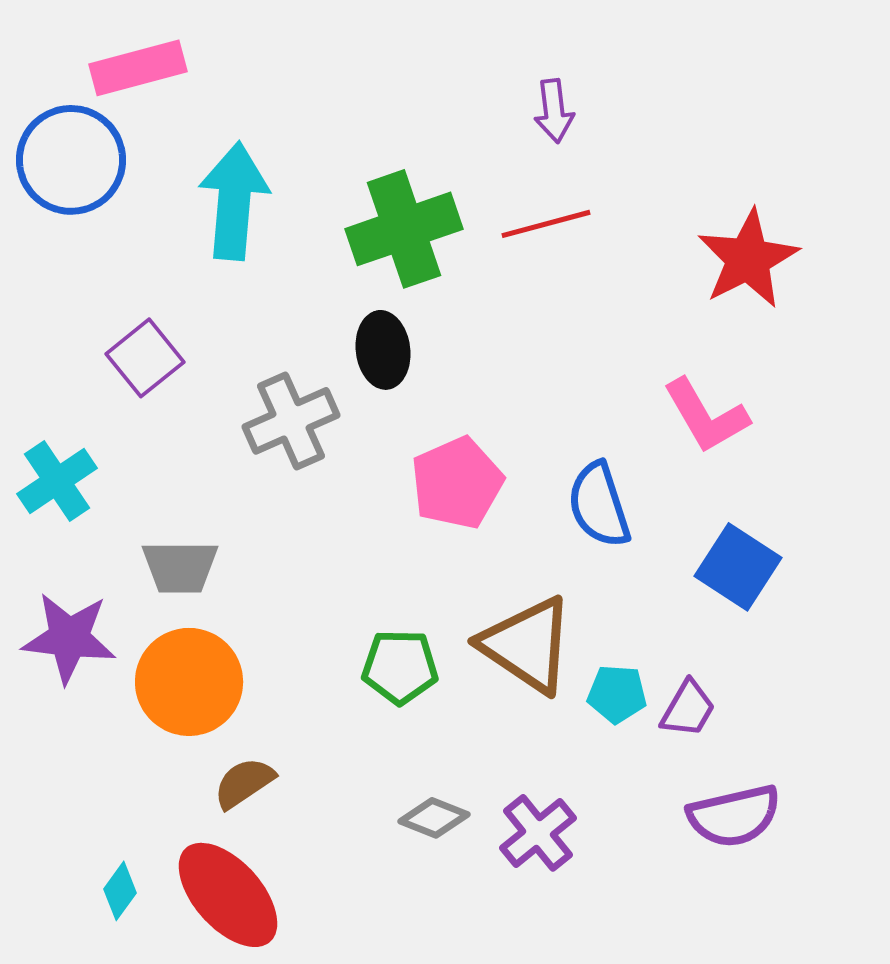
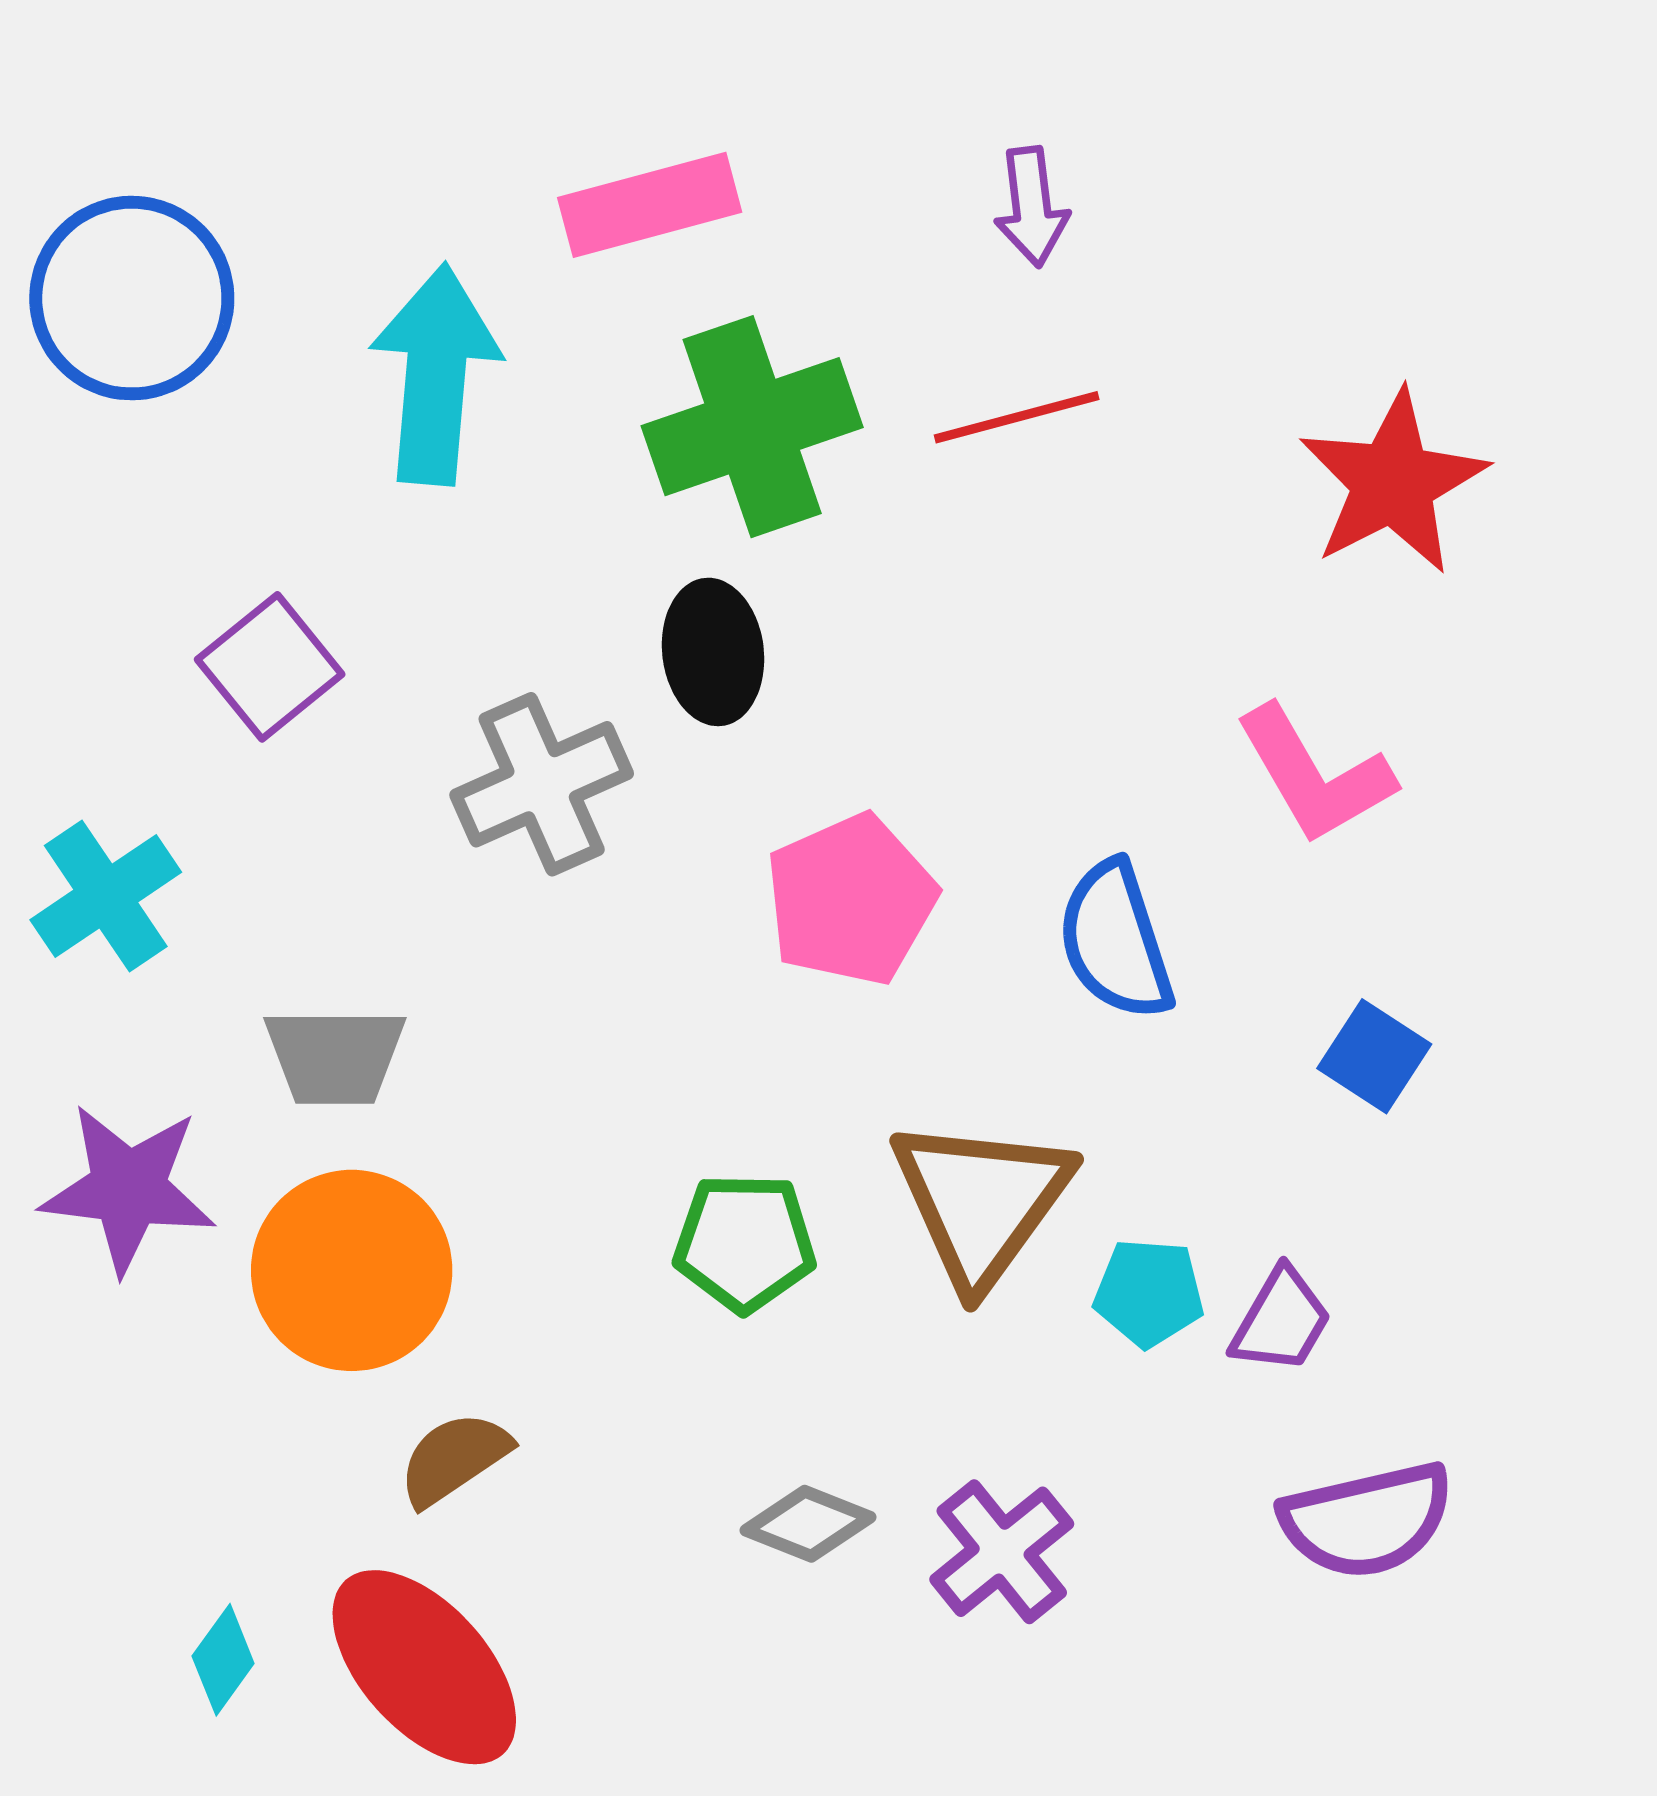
pink rectangle: (138, 68) -> (650, 205), moved
blue square: (738, 567) -> (1374, 1056), size x0.7
brown triangle: (527, 645) -> (981, 1202), turned 32

